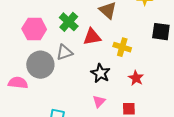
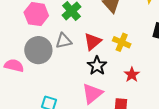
red triangle: (92, 37) -> (93, 42), moved, turned -36
pink triangle: (99, 101) -> (92, 94), size x1.6

